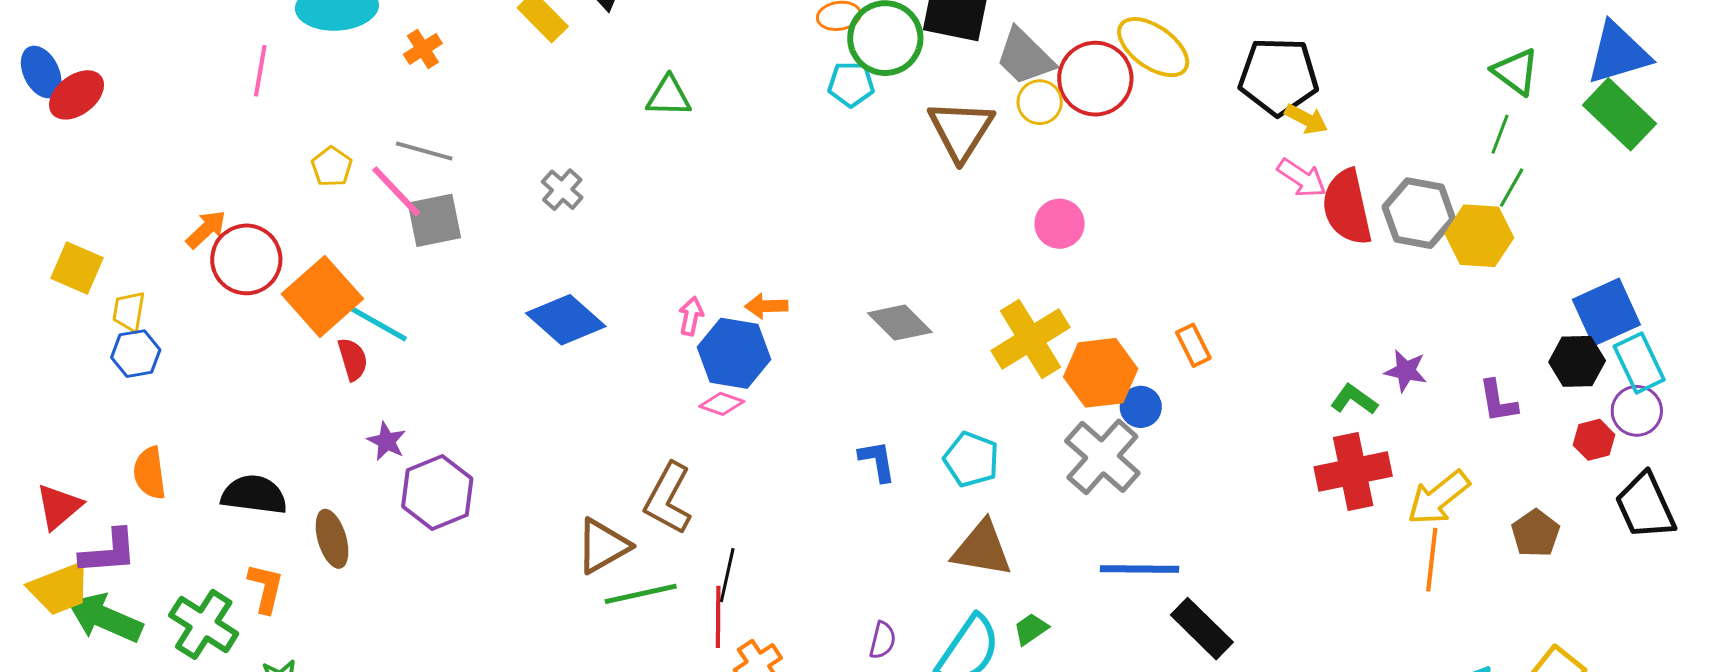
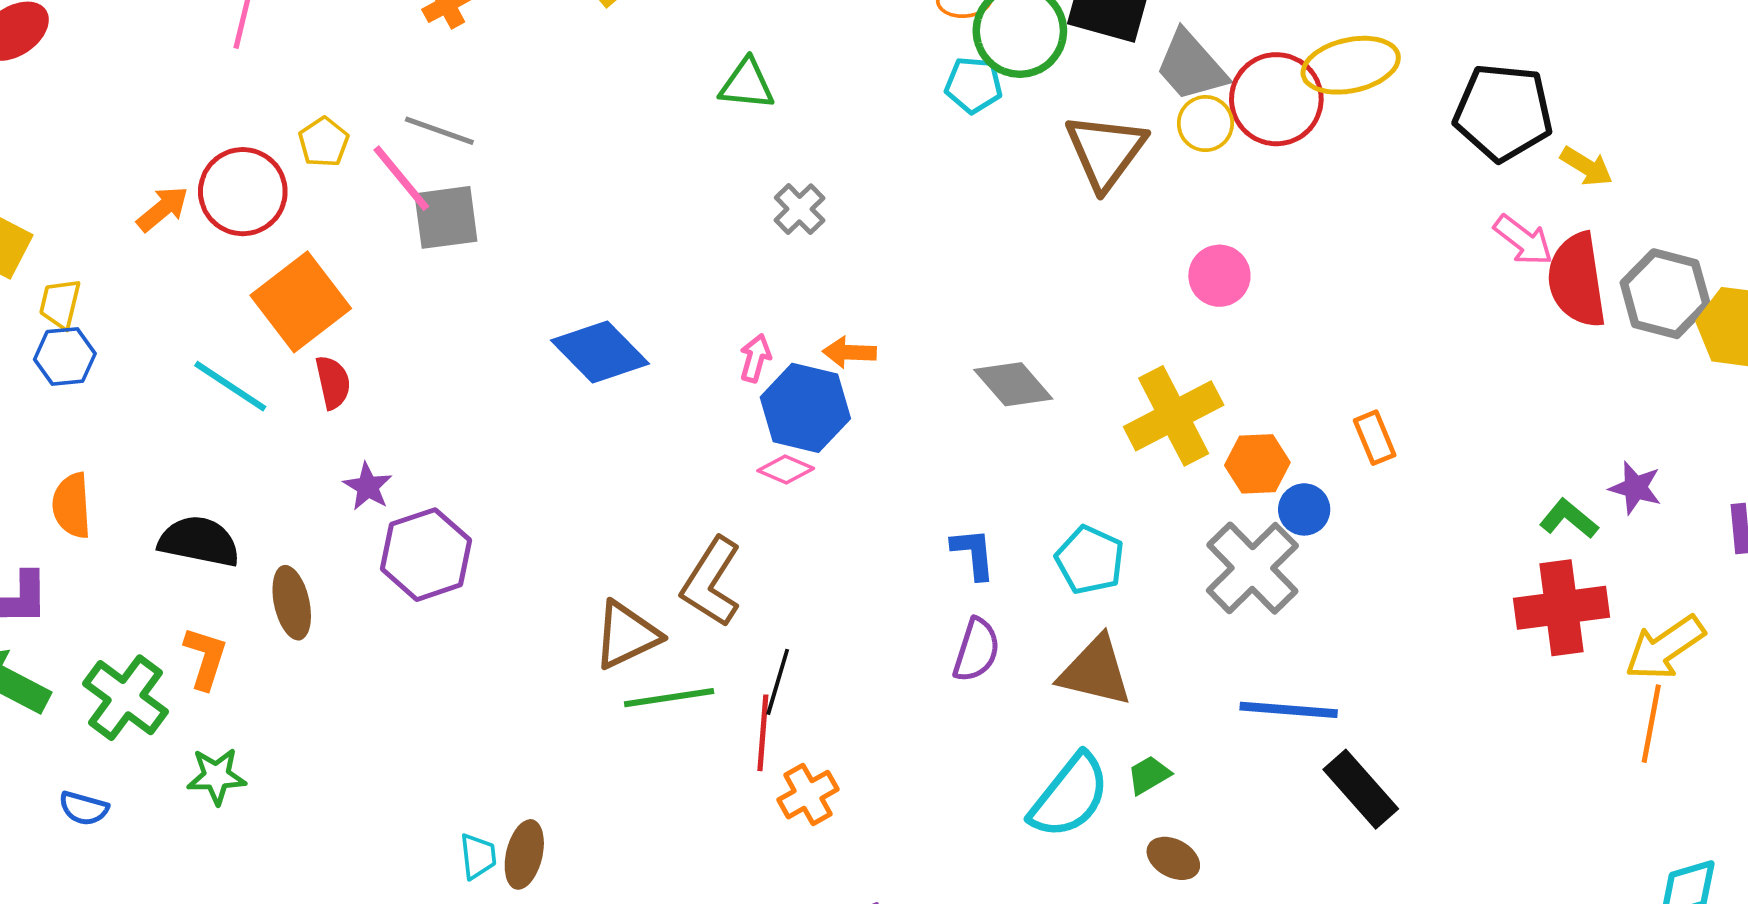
yellow ellipse: (1153, 47) -> (1351, 65), turned -52
yellow arrow: (1306, 119) -> (1586, 166), moved
gray cross: (562, 190) -> (800, 209), moved
red circle: (246, 259) -> (243, 192), moved
cyan line: (377, 323) -> (230, 386), moved
orange hexagon: (1101, 373) -> (1257, 464), size x0.7
purple semicircle: (883, 640) -> (977, 650), moved, size x1.4

